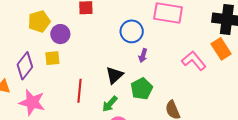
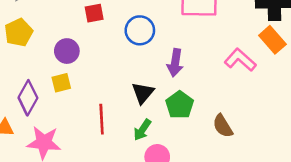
yellow pentagon: (39, 21) -> (19, 32), moved
blue circle: (132, 31) -> (140, 30), moved
purple arrow: (143, 56) -> (175, 63), size x1.5

